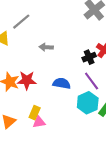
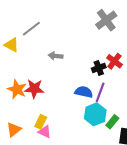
purple line: (92, 81) -> (100, 92), turned 54
blue semicircle: (62, 83) -> (84, 92), moved
pink triangle: (39, 122) -> (45, 132), turned 32

